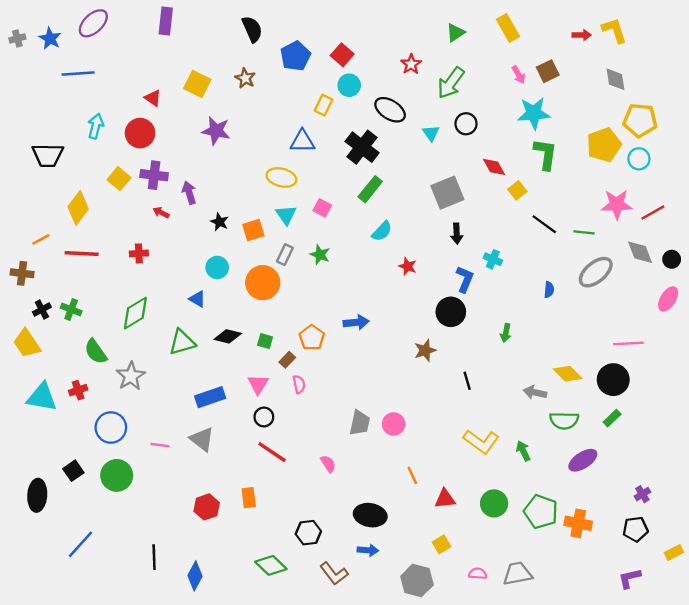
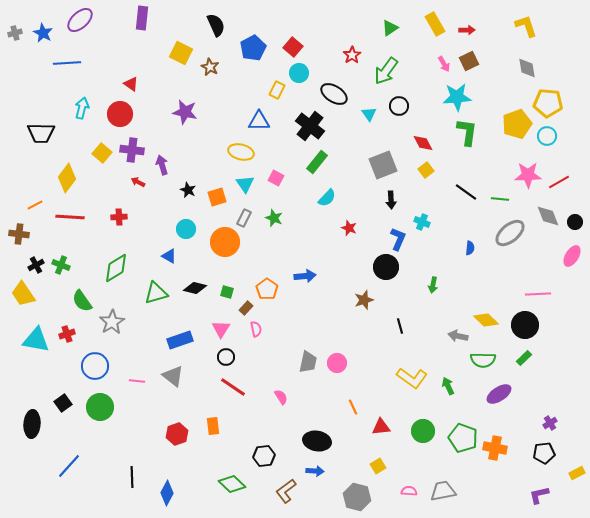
red arrow: (582, 35) -> (467, 30), moved
yellow square: (197, 84) -> (181, 53), moved
yellow square: (517, 190) -> (426, 170), moved
brown L-shape: (334, 574) -> (286, 491), turned 90

